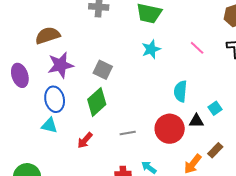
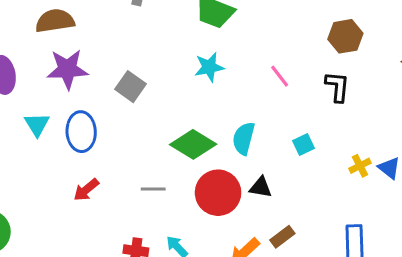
blue ellipse: (55, 99) -> (81, 132), moved
green diamond: (97, 102) -> (193, 144), moved, turned 64
cyan square: (215, 108) -> (304, 145), moved
cyan triangle: (49, 125) -> (37, 124), moved, turned 36

